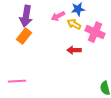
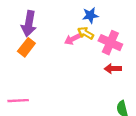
pink arrow: (58, 16) -> (73, 39), moved
red arrow: (74, 50) -> (113, 69), moved

